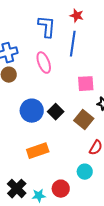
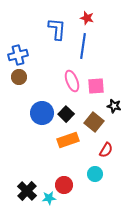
pink ellipse: (44, 63) -> (72, 81), moved
orange rectangle: (38, 151) -> (68, 140), moved
red circle: (61, 189) -> (64, 185), moved

